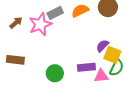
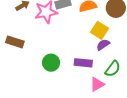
yellow square: (112, 55) -> (99, 30), moved
pink triangle: (101, 76) -> (97, 84), moved, turned -35

